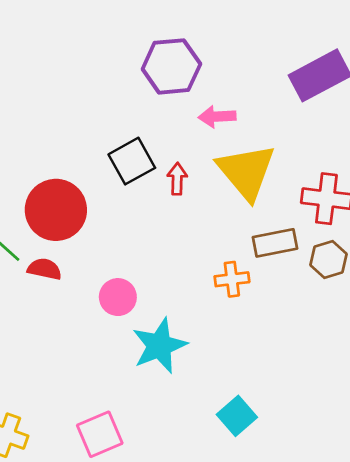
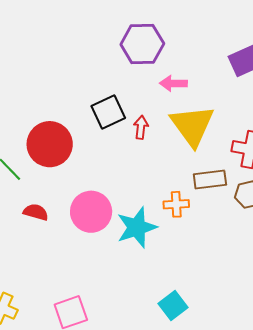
red semicircle: (44, 269) -> (36, 212), moved
pink circle: (118, 297) -> (91, 212), size x1.5
cyan star: (159, 346) -> (137, 227), moved

